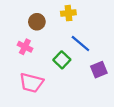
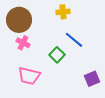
brown circle: (37, 22) -> (19, 20), moved, size x1.6
purple square: (99, 70) -> (92, 79), moved

